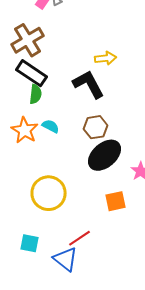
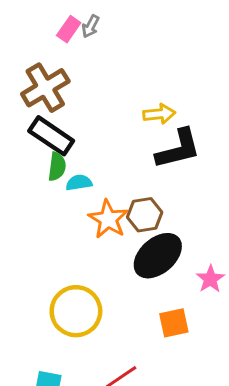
black L-shape: (88, 84) -> (178, 149), moved, turned 104
cyan semicircle: (50, 126) -> (79, 183), moved, turned -36
orange star: (24, 130) -> (108, 219), moved

